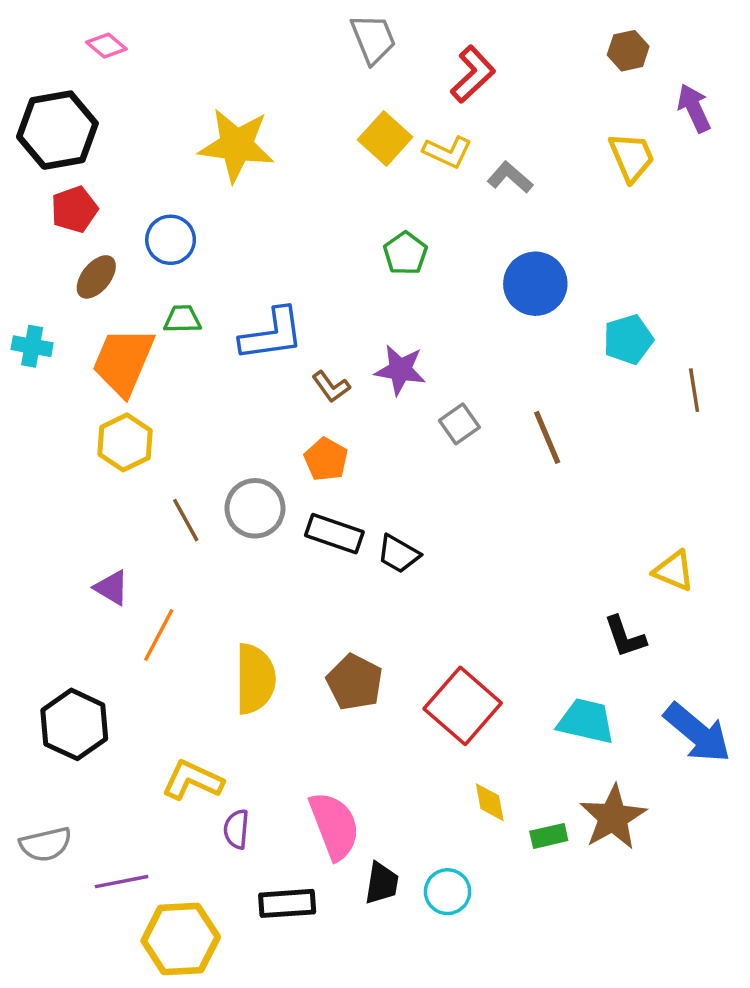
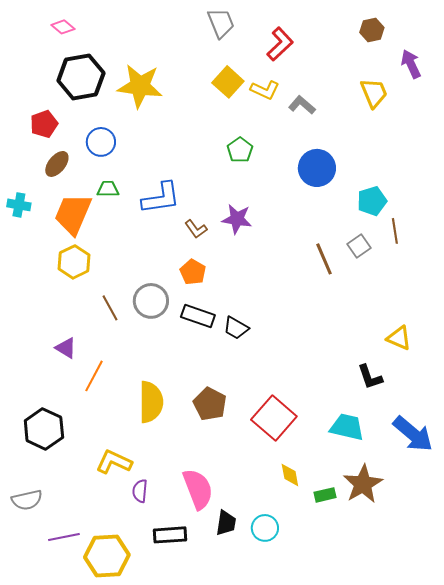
black hexagon: (57, 130) -> (81, 77), moved
brown line: (694, 390) -> (395, 231), moved
gray square: (459, 424) -> (359, 246), moved
purple line: (122, 882) -> (64, 537), moved

